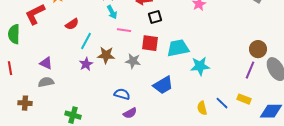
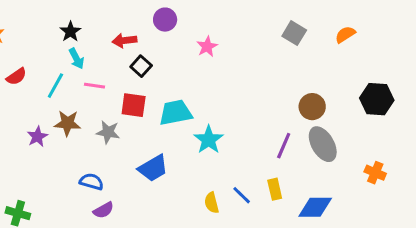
black square: (155, 17) -> (141, 66), turned -32
cyan line: (86, 41) -> (55, 86), moved
brown circle: (258, 49) -> (312, 107), moved
cyan star: (200, 66) -> (209, 140), turned -30
yellow rectangle: (244, 99) -> (275, 189), turned 56

